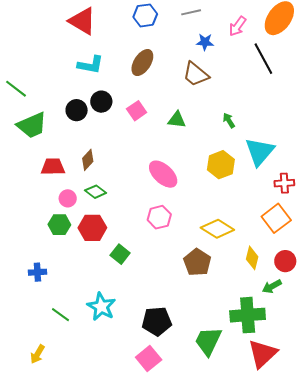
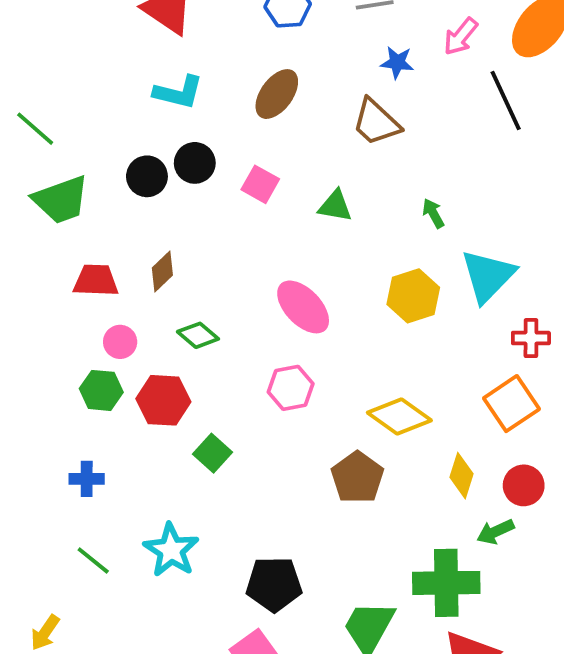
pink square: (137, 111) -> (260, 184), turned -30
green diamond: (96, 192) -> (198, 335), moved
blue cross: (37, 272) -> (87, 479), moved

